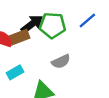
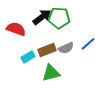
blue line: (87, 20) -> (88, 44), moved
brown rectangle: (19, 37) -> (47, 50), moved

